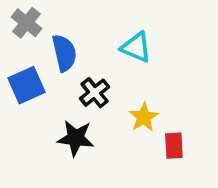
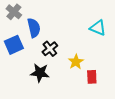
cyan triangle: (136, 47) -> (98, 28), moved

